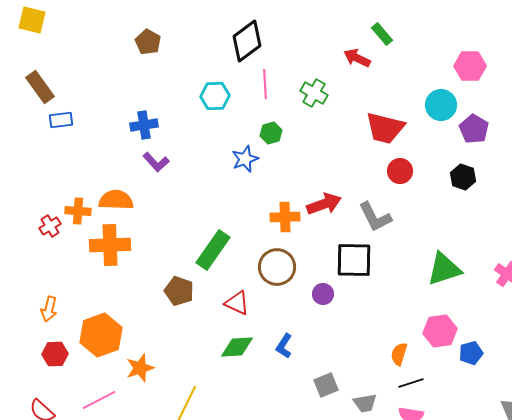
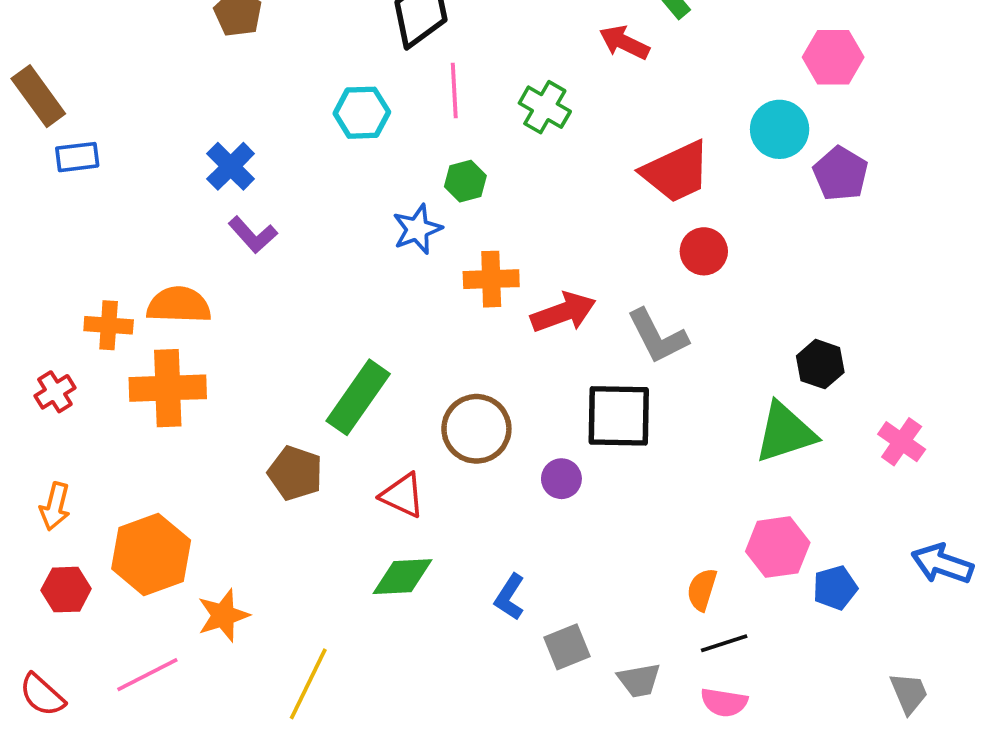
blue cross: (144, 125) -> (231, 166), turned -36
red trapezoid: (385, 128) -> (676, 172), turned -39
black hexagon: (463, 177) -> (820, 364), moved
orange cross: (285, 217) -> (491, 279), moved
red cross: (50, 226) -> (55, 392), moved
blue L-shape: (284, 346) -> (510, 597), moved

